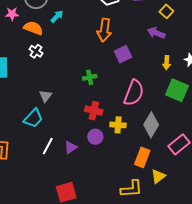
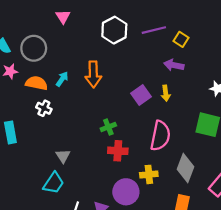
cyan arrow: (57, 16) -> (62, 79), moved
orange arrow: (104, 30) -> (93, 74), moved
yellow arrow: (167, 63) -> (166, 93), moved
red cross: (94, 111) -> (118, 151), moved
purple circle: (95, 137) -> (126, 192), size x1.5

